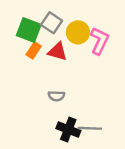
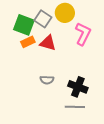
yellow circle: (78, 32) -> (65, 13), moved
orange rectangle: (34, 50) -> (28, 42), turned 32
black cross: (68, 130) -> (78, 87), moved

